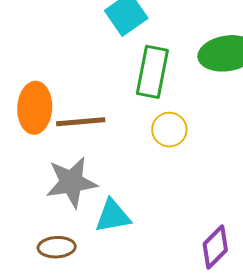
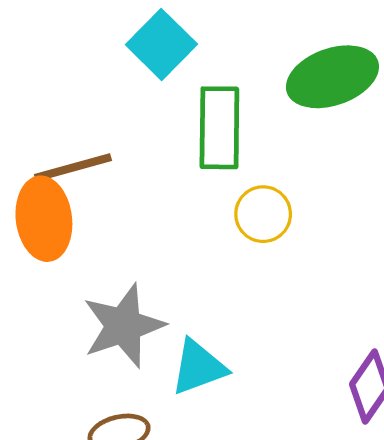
brown line: (81, 122) -> (73, 167), moved

